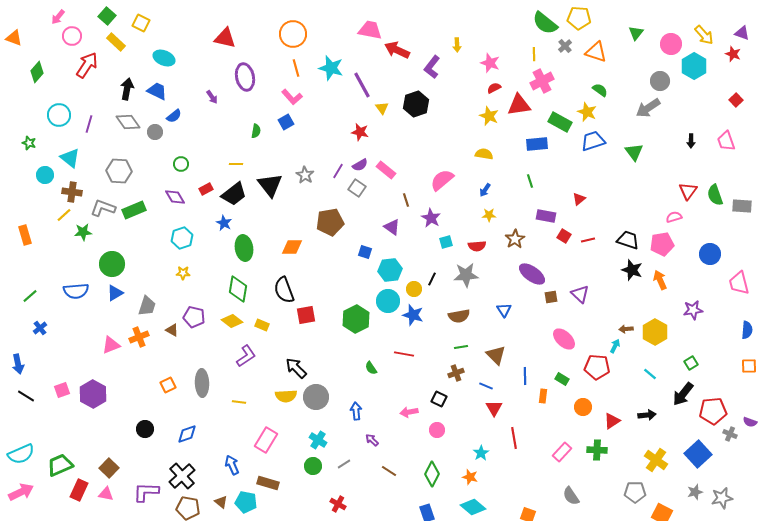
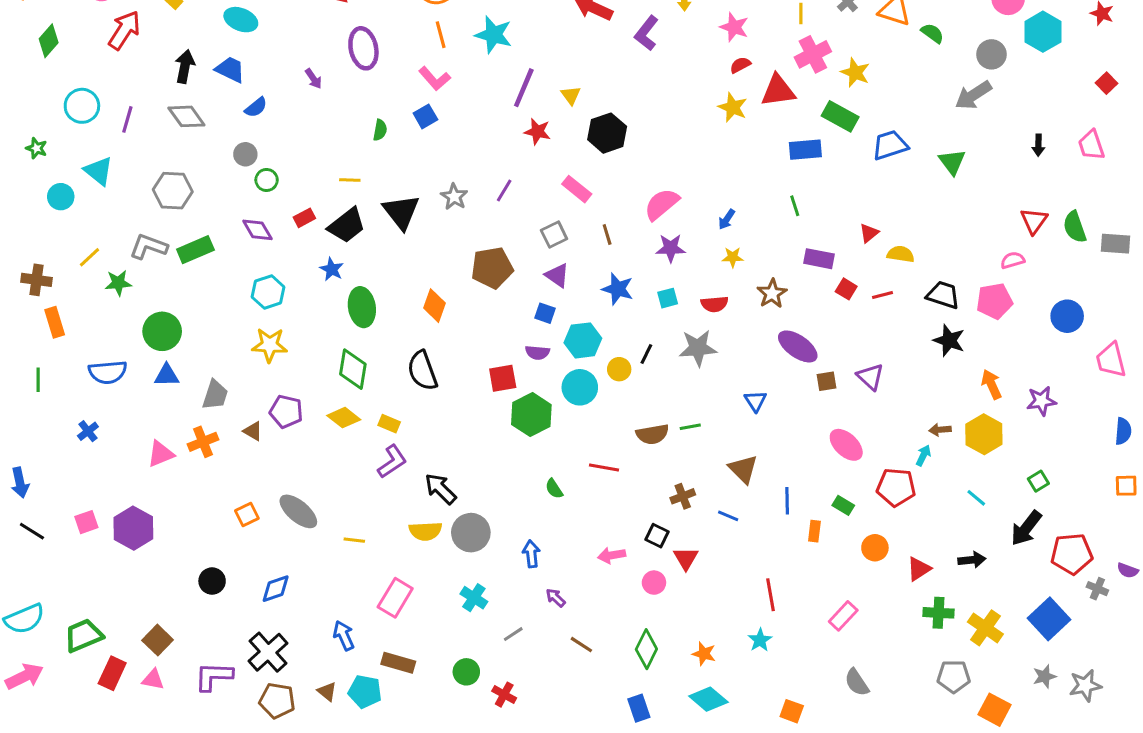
purple line: (362, 85) -> (524, 88), moved, turned 52
green semicircle: (600, 90) -> (932, 33), moved
black hexagon: (416, 104) -> (607, 133), moved
yellow star: (587, 112) -> (855, 73), moved
gray circle: (155, 132) -> (245, 154), moved
yellow semicircle: (484, 154) -> (901, 254), moved
purple semicircle: (360, 165) -> (537, 353), moved, turned 35
gray square: (357, 188) -> (554, 234), moved, turned 30
brown cross: (72, 192) -> (37, 280), moved
purple star: (431, 218) -> (671, 248), moved, turned -30
purple triangle: (392, 227) -> (557, 275), moved
orange rectangle: (25, 235) -> (55, 322), moved
orange diamond: (292, 247) -> (435, 306), turned -70
yellow star: (183, 273) -> (270, 345), size x1.6
orange arrow: (660, 280) -> (991, 384), moved
blue triangle: (115, 293) -> (167, 375), turned 30
green line: (30, 296) -> (38, 380), turned -49
red square: (306, 315) -> (503, 378), moved
blue star: (413, 315) -> (618, 289), moved
brown semicircle: (459, 316) -> (652, 434), moved
blue cross: (40, 328) -> (88, 431), moved
green line: (461, 347) -> (690, 427), moved
purple L-shape: (246, 356) -> (392, 461), moved
gray ellipse: (202, 383) -> (298, 511), turned -48
red triangle: (494, 408) -> (686, 558), moved
green cross: (597, 450) -> (938, 613), moved
cyan star: (481, 453) -> (760, 640), moved
green circle: (313, 466) -> (466, 672), moved

